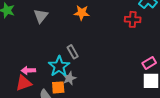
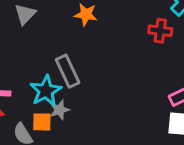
gray rectangle: (73, 52) -> (68, 71), size x1.5

